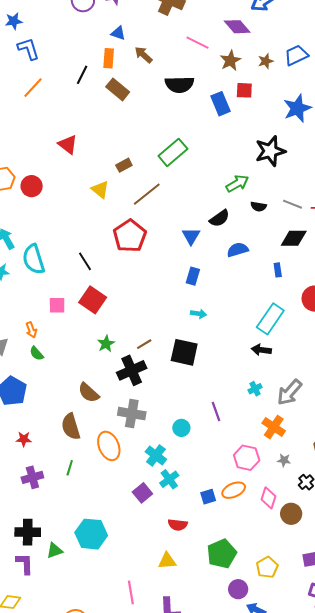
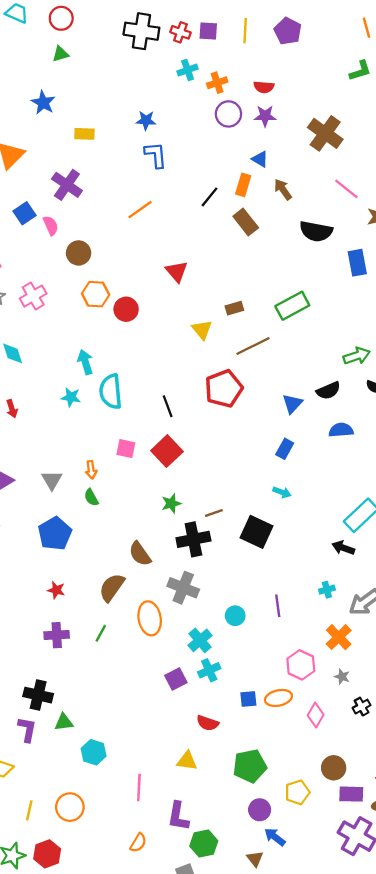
orange line: (33, 88) -> (140, 210), moved
brown semicircle: (71, 426) -> (112, 587), turned 40
brown circle: (291, 514) -> (334, 768), moved
cyan hexagon: (91, 534) -> (94, 752), moved, size x0.7

